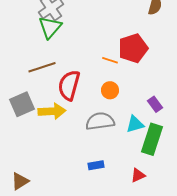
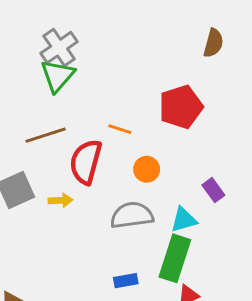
orange line: (110, 60) -> (120, 129), moved
yellow arrow: (52, 111) -> (61, 200), size x0.6
green rectangle: (152, 139) -> (175, 258), moved

